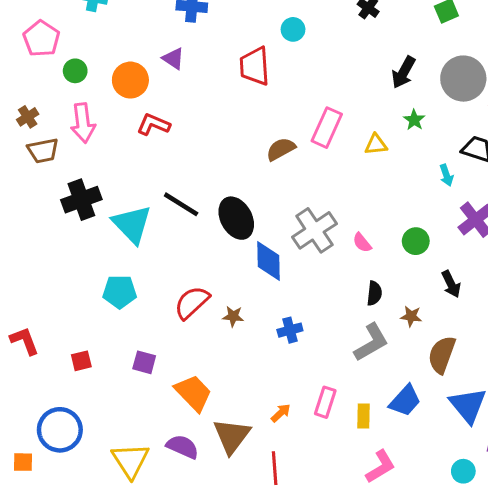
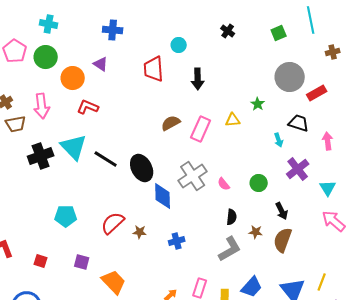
green circle: (75, 71) -> (46, 57), moved, size x1.5
black arrow: (403, 72) -> (198, 79), moved, turned -30
pink rectangle: (327, 128) -> (201, 129), moved
cyan triangle: (132, 224) -> (74, 147), moved
brown semicircle: (442, 355) -> (283, 240), moved
red square: (81, 361) -> (41, 261), turned 32

